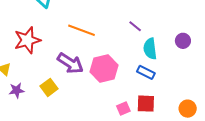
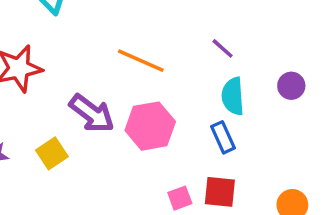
purple line: (135, 26) -> (223, 48), moved
orange line: (82, 30) -> (141, 61), moved
blue rectangle: (146, 72) -> (223, 137), turned 36

